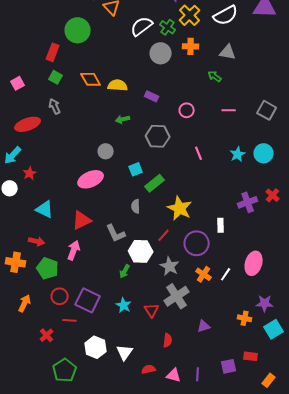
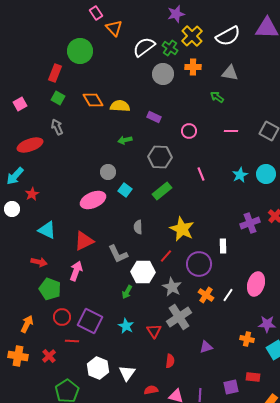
cyan square: (136, 169) -> (125, 190), moved, turned -32
green rectangle: (155, 183) -> (162, 191), moved
orange cross: (16, 262) -> (18, 356), moved

